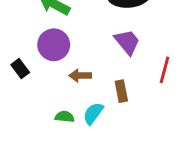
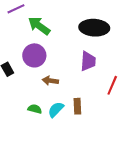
purple trapezoid: (127, 42) -> (88, 61), turned 35
brown rectangle: (121, 91) -> (77, 106), moved

